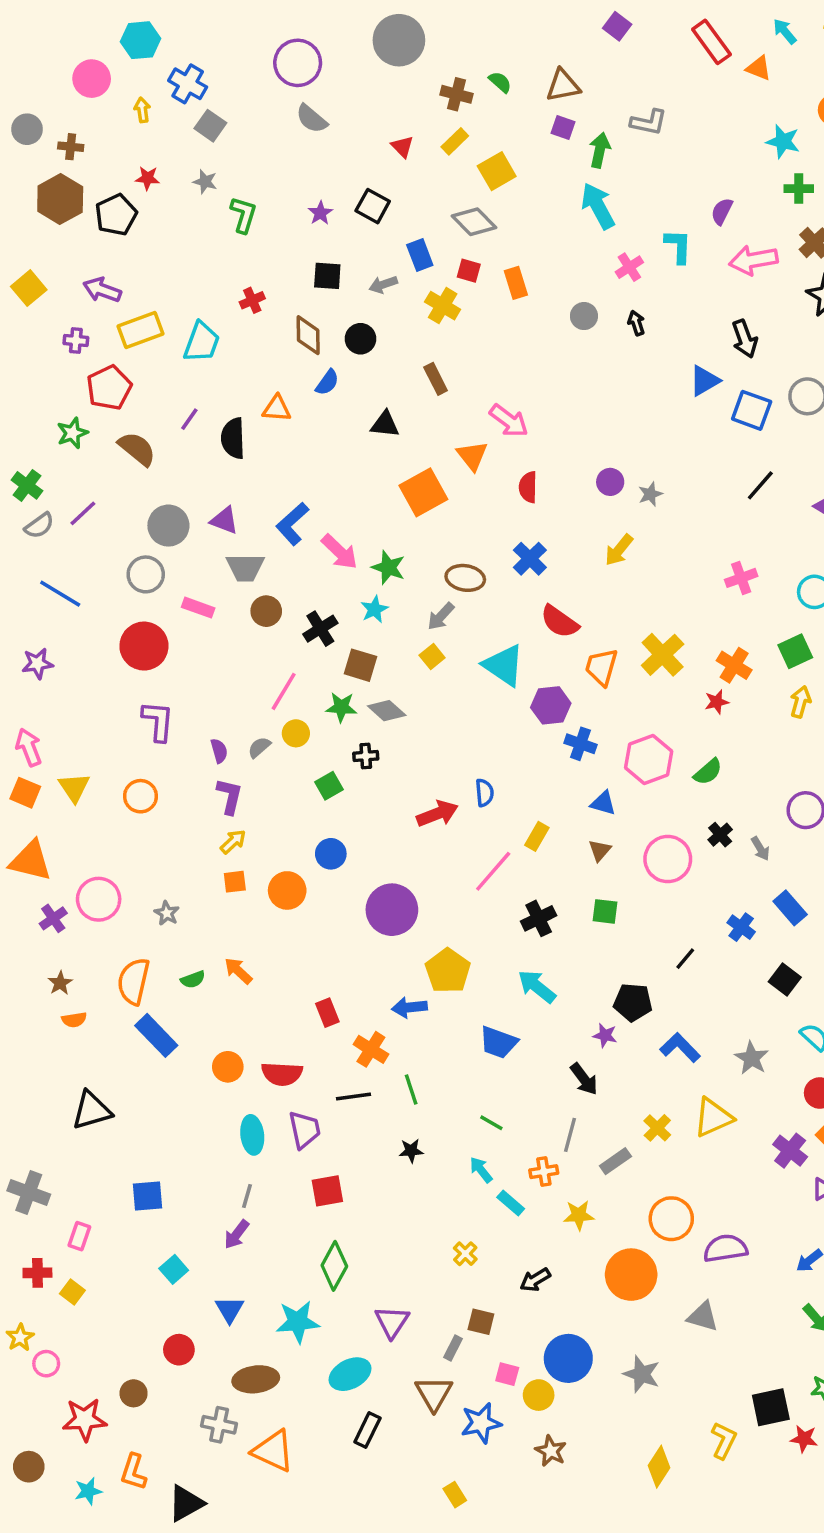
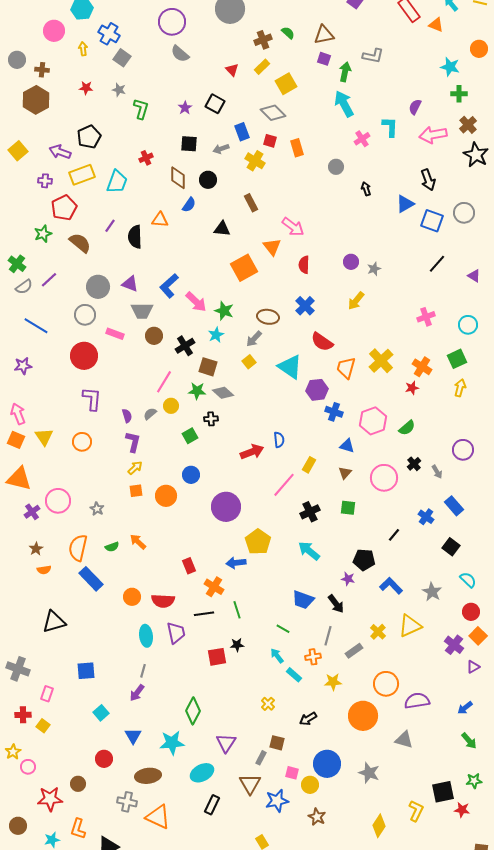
brown cross: (457, 94) -> (263, 40), turned -36
black pentagon: (116, 215) -> (89, 137), moved
black arrow: (636, 323) -> (366, 189), moved
blue trapezoid: (498, 1042) -> (303, 600), moved
red square: (327, 1191) -> (217, 657), moved

